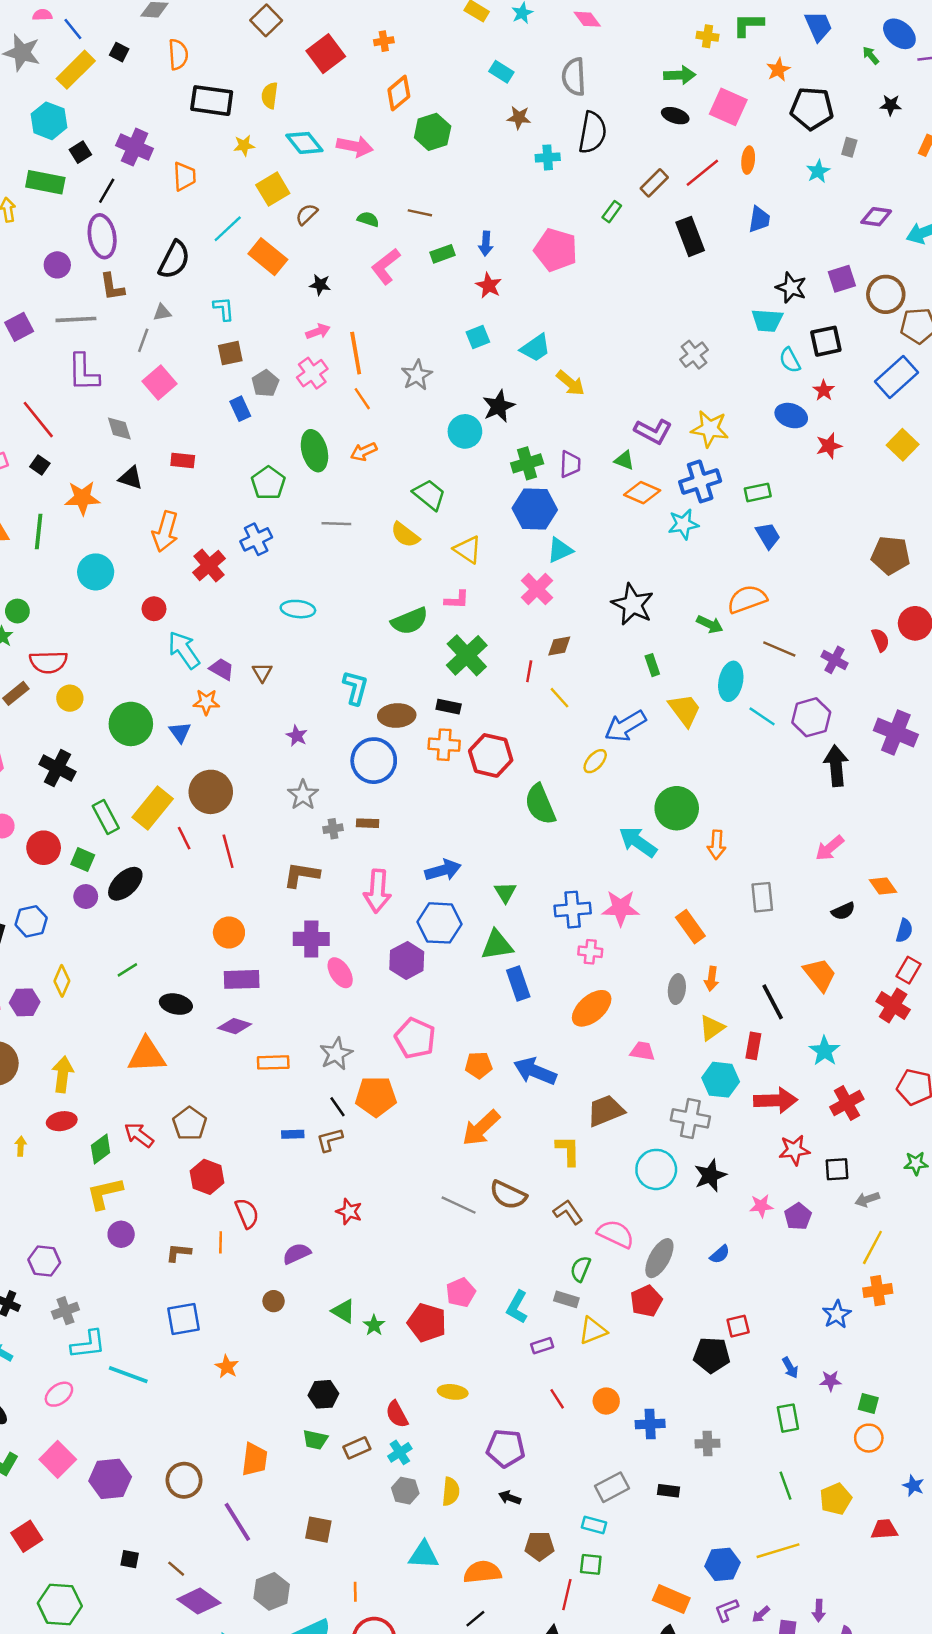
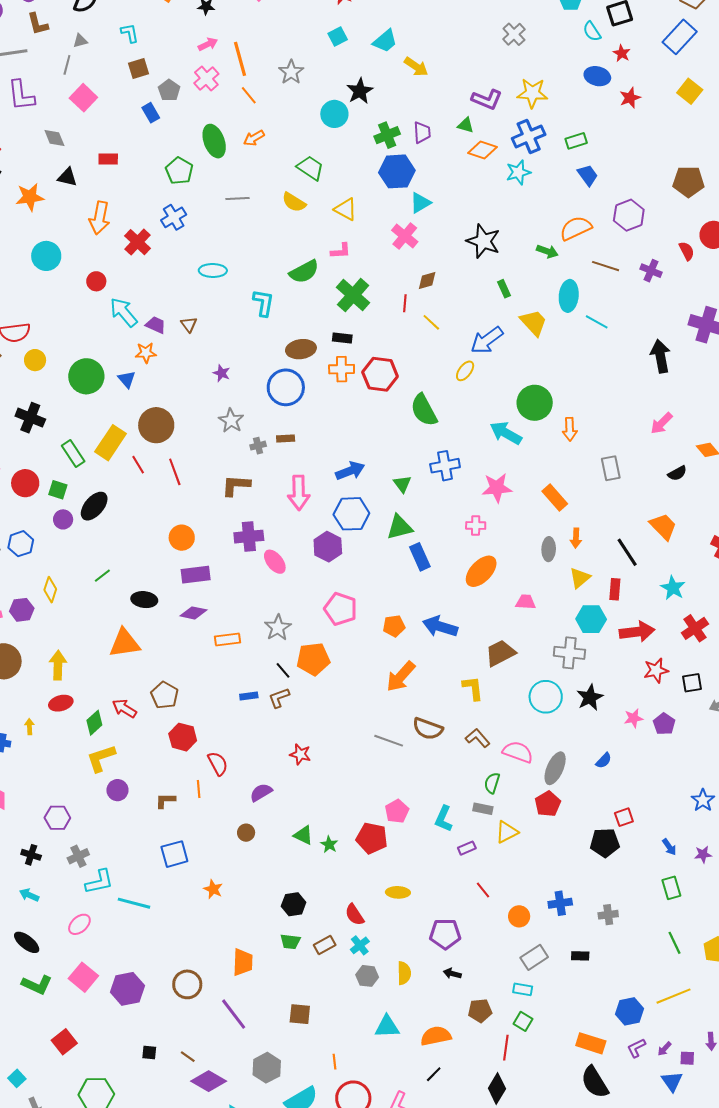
cyan L-shape: (355, 688) -> (263, 303), moved
purple hexagon: (811, 717) -> (629, 215), moved
blue cross: (573, 910) -> (445, 466), moved
orange circle: (606, 1401) -> (519, 916), moved
green square: (591, 1564) -> (523, 1021), turned 30

